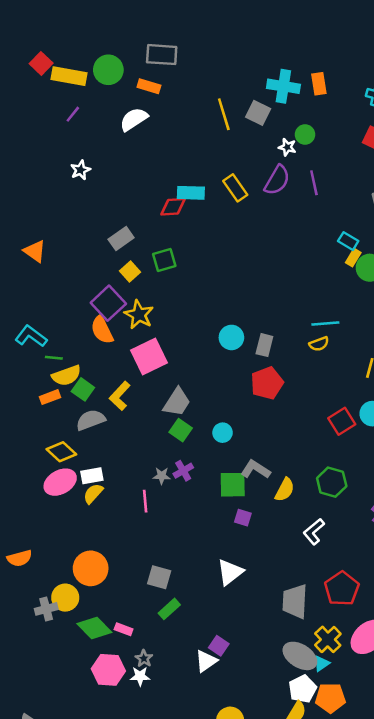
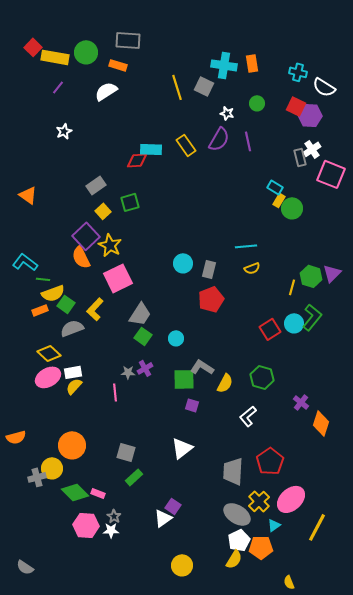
green circle: (305, 134) -> (257, 103), moved
cyan line: (325, 324) -> (246, 246), moved
cyan triangle: (321, 664) -> (274, 525), moved

